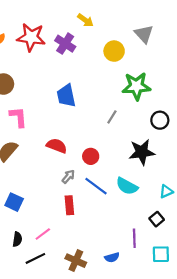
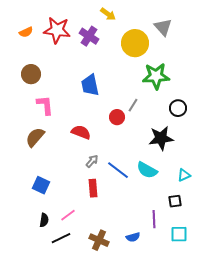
yellow circle: (114, 51) -> (135, 43), size x1.4
red circle: (91, 156) -> (117, 117), moved
black square: (157, 219) -> (175, 201), turned 32

